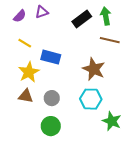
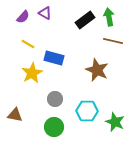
purple triangle: (42, 12) -> (45, 13), turned 48
brown triangle: (26, 96) -> (15, 115), moved
cyan hexagon: (91, 99) -> (87, 111), moved

